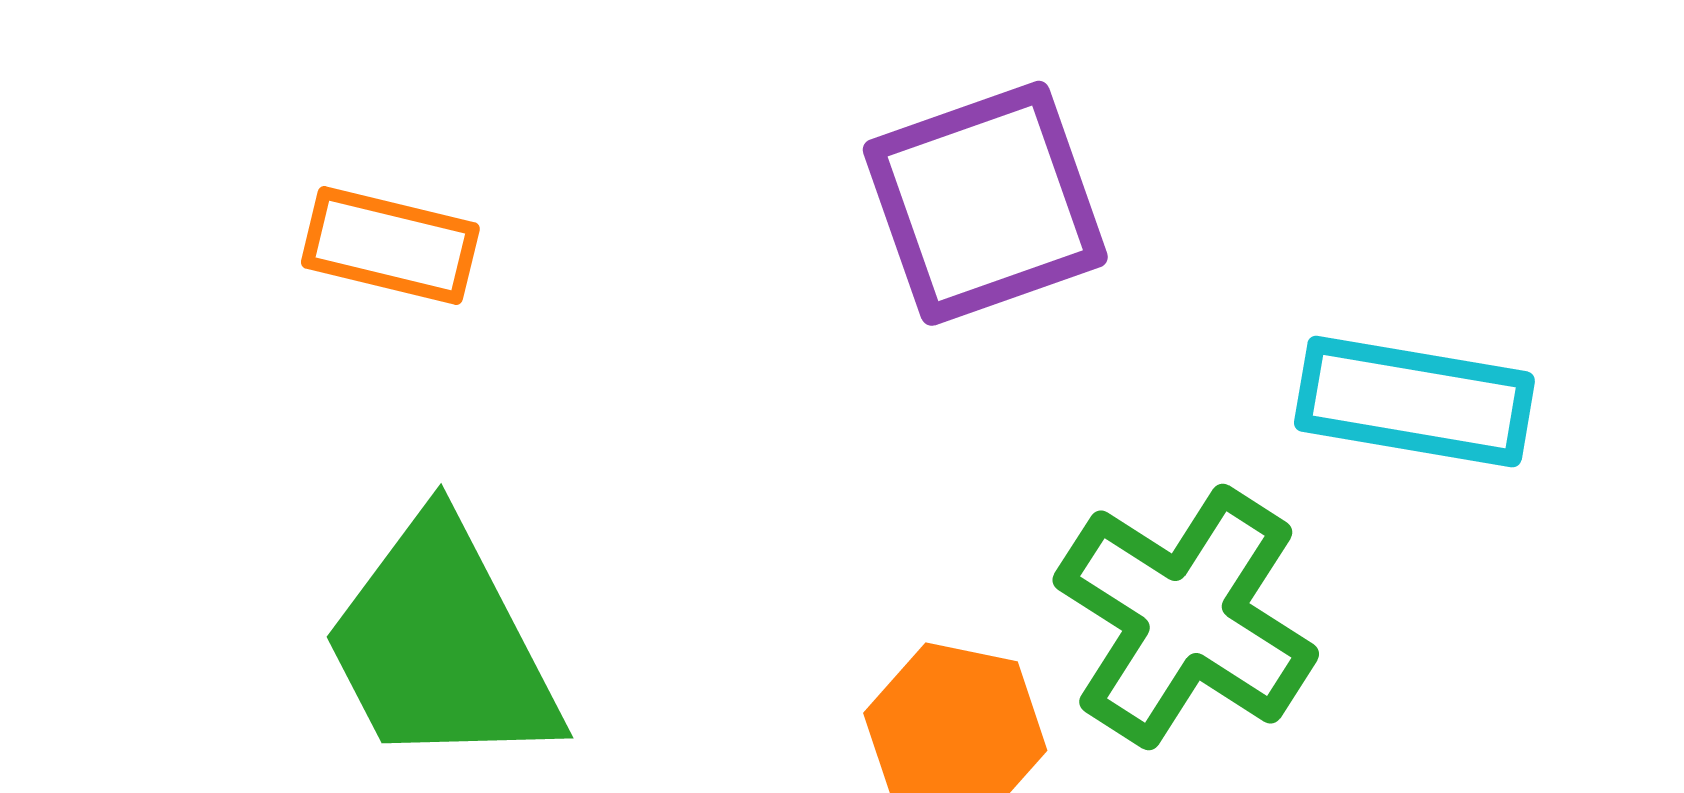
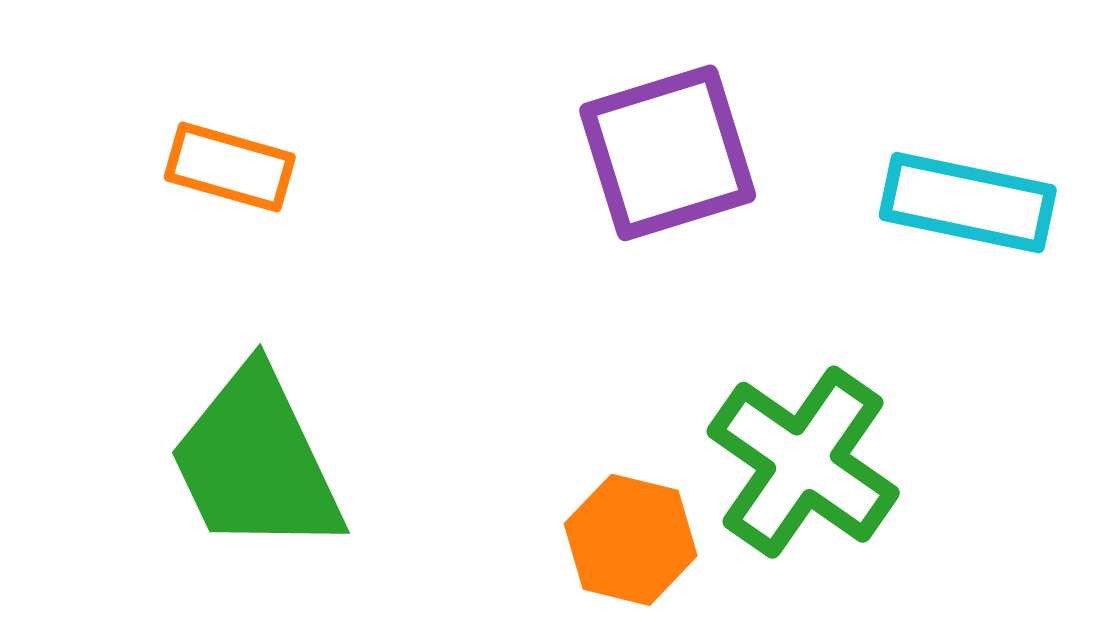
cyan rectangle: (1414, 402) -> (968, 203), moved

